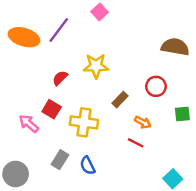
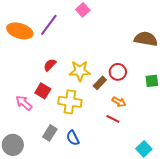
yellow star: (96, 66) -> (80, 71), moved
red circle: (156, 86) -> (118, 72), moved
green square: (182, 114) -> (152, 81), moved

